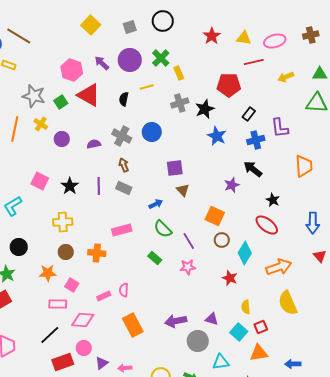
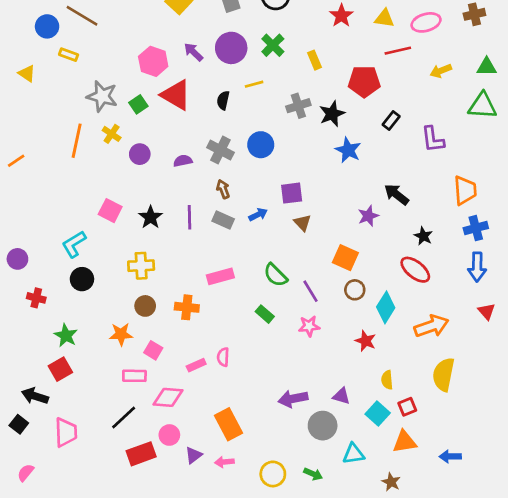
yellow rectangle: (179, 73) -> (314, 60), moved
blue cross: (256, 140) -> (476, 228), moved
blue arrow: (156, 204) -> (258, 215), moved
black circle: (19, 247) -> (82, 279), moved
yellow semicircle: (288, 303) -> (444, 375), turned 35
orange rectangle: (133, 325) -> (228, 424), moved

